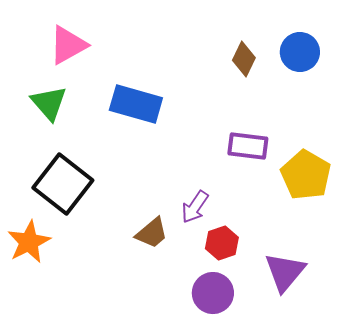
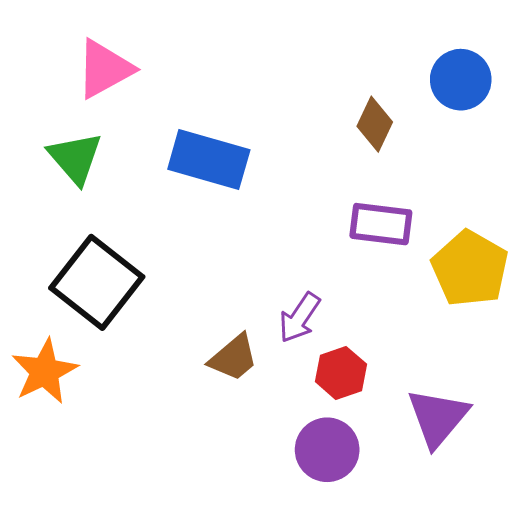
brown diamond: (244, 59) -> (375, 124), moved

